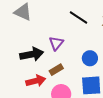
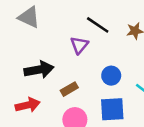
purple triangle: (56, 43) -> (79, 45), moved
red arrow: (36, 81) -> (28, 105), moved

